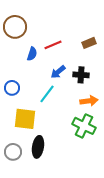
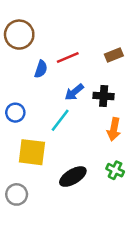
orange arrow: (89, 101) -> (114, 129), turned 108
green cross: (84, 126) -> (115, 170), moved, size x0.6
black ellipse: (38, 147) -> (73, 177), moved, turned 50

